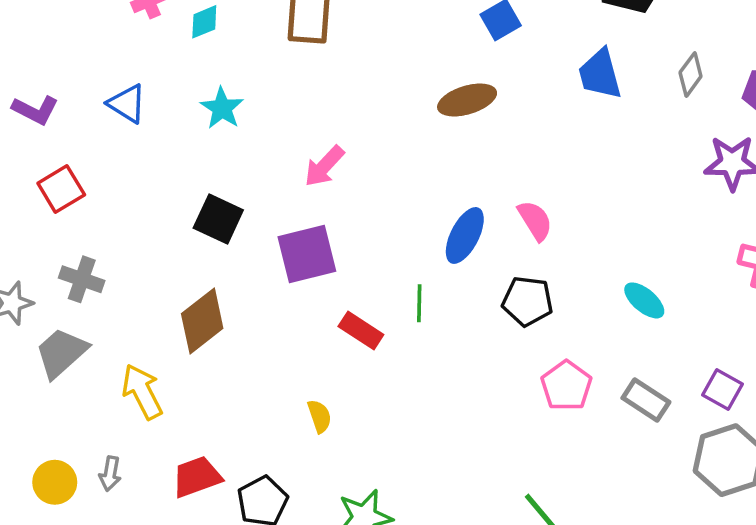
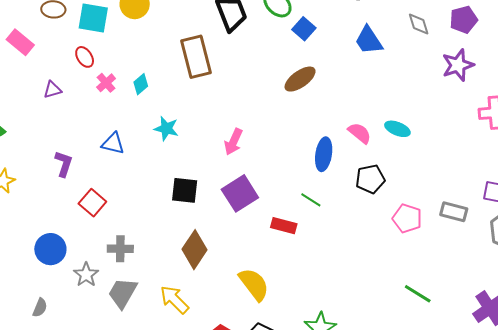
gray diamond: (691, 74) -> (419, 24), turned -35
purple L-shape: (35, 110) -> (64, 164), turned -80
cyan ellipse: (644, 300) -> (397, 129), moved
green line: (419, 303) -> (311, 200), turned -40
yellow semicircle: (319, 416) -> (254, 284), moved, size x1.8

